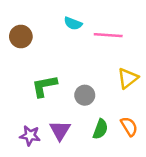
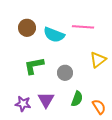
cyan semicircle: (73, 23) -> (54, 35), moved, size x1.5
brown circle: (21, 36) -> (27, 28), moved
orange semicircle: (129, 126) -> (99, 107), moved

